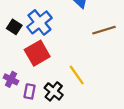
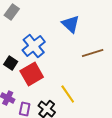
black square: (14, 27) -> (11, 63), moved

